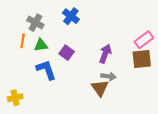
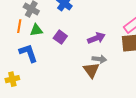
purple arrow: (105, 54) -> (96, 38), turned 48
blue L-shape: (46, 70) -> (28, 53), moved

